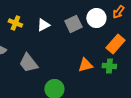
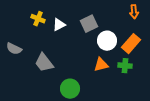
orange arrow: (118, 12) -> (134, 12), turned -40
white circle: (96, 18) -> (107, 41), moved
yellow cross: (15, 23) -> (38, 19), moved

